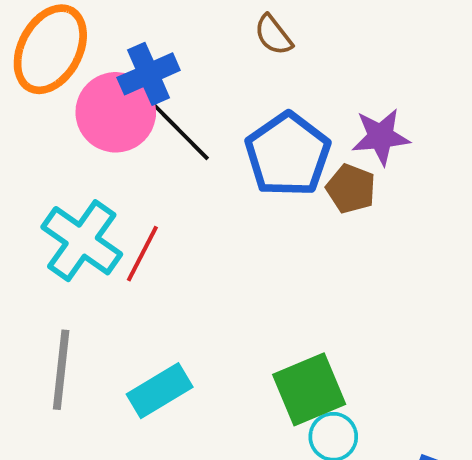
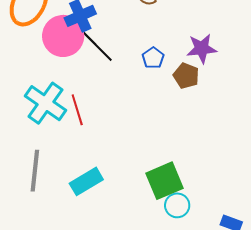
blue pentagon: (288, 154) -> (153, 58), size x0.5
red line: (142, 254) -> (77, 110), turned -44

